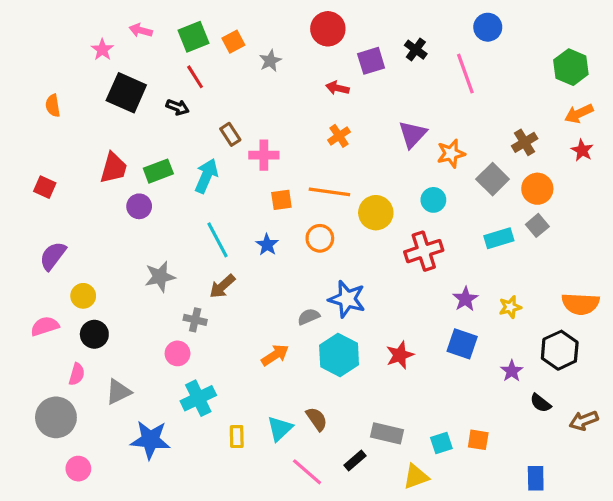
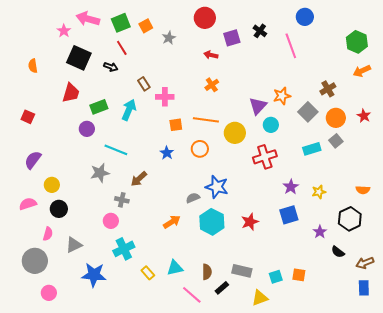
pink arrow: (141, 30) -> (88, 19), size x1.6
purple triangle: (413, 134) -> (258, 106), moved
red star: (582, 150) -> (364, 116), moved
red trapezoid: (114, 168) -> (71, 93), moved
cyan line: (217, 240) -> (116, 150), moved, turned -40
orange semicircle: (581, 304) -> (363, 190), size x0.6
blue square: (462, 344) -> (289, 215), turned -36
brown semicircle: (317, 419) -> (207, 272), moved, turned 35
cyan triangle: (280, 429) -> (175, 268), turned 30
yellow rectangle: (237, 437) -> (148, 273), turned -40
blue rectangle: (536, 478) -> (364, 288), moved

